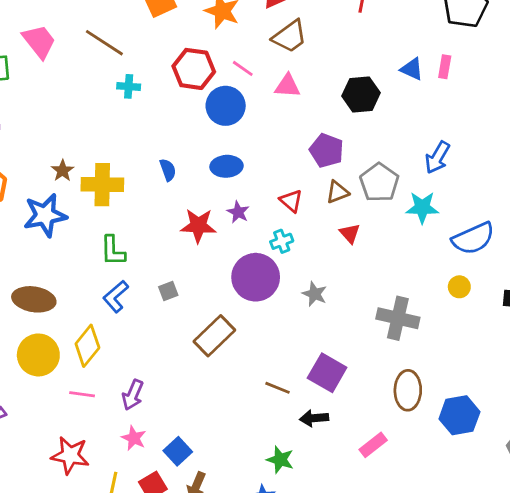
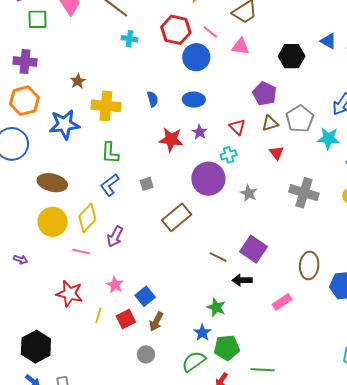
brown star: (63, 171) -> (78, 81), moved
gray cross: (398, 318) -> (304, 193), moved
purple arrow: (133, 395) -> (115, 237), moved

